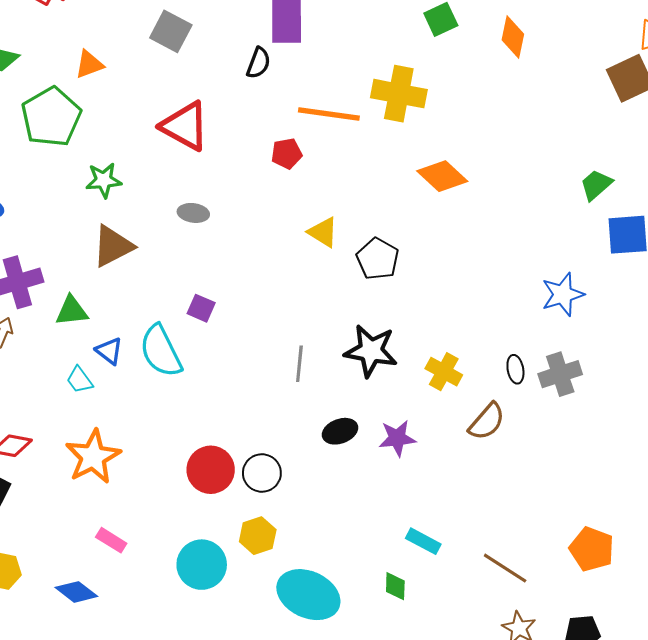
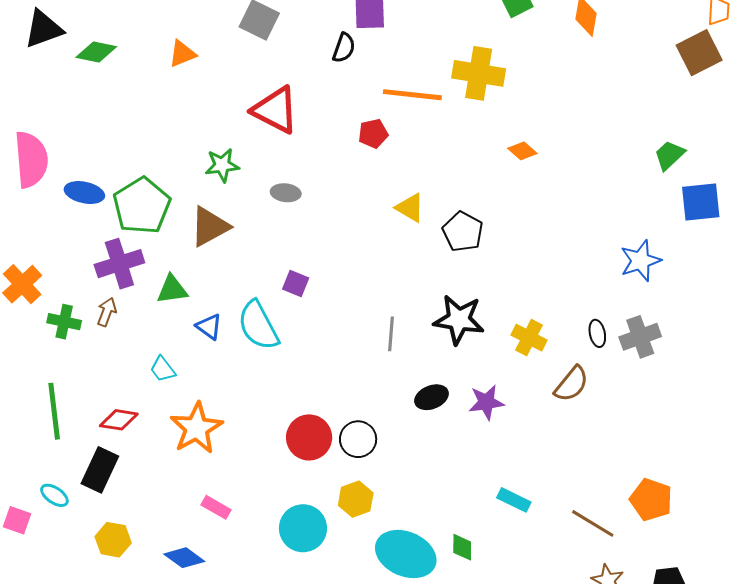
green pentagon: (51, 117) -> (142, 206), moved
orange diamond: (442, 176) -> (522, 151), size x0.6
green star: (104, 180) -> (222, 165), moved
cyan trapezoid: (80, 380) -> (163, 369), moved
orange pentagon: (592, 549) -> (651, 500), moved
green diamond: (395, 586) -> (462, 547), moved

